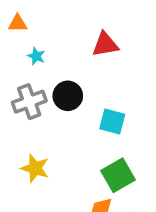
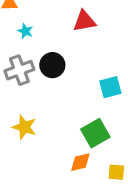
cyan square: (112, 122) -> (110, 87), moved, turned -30

